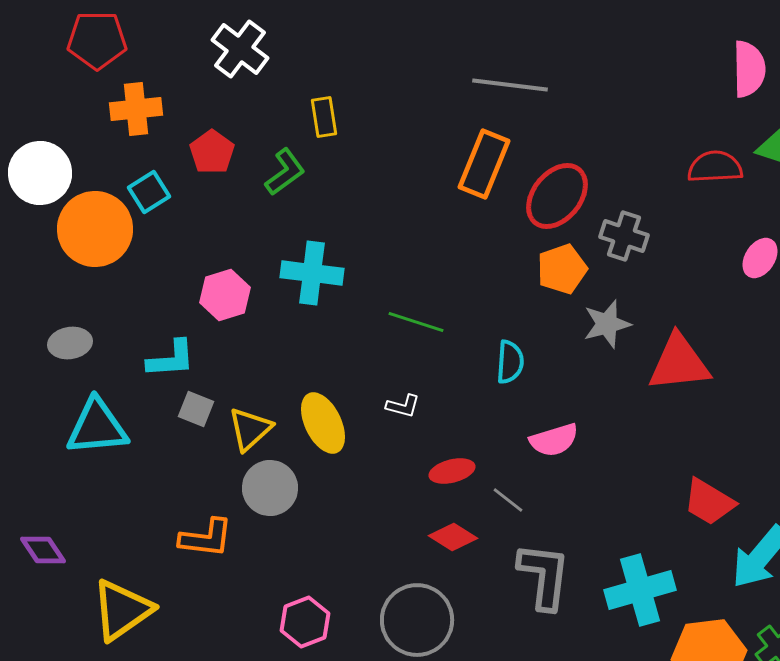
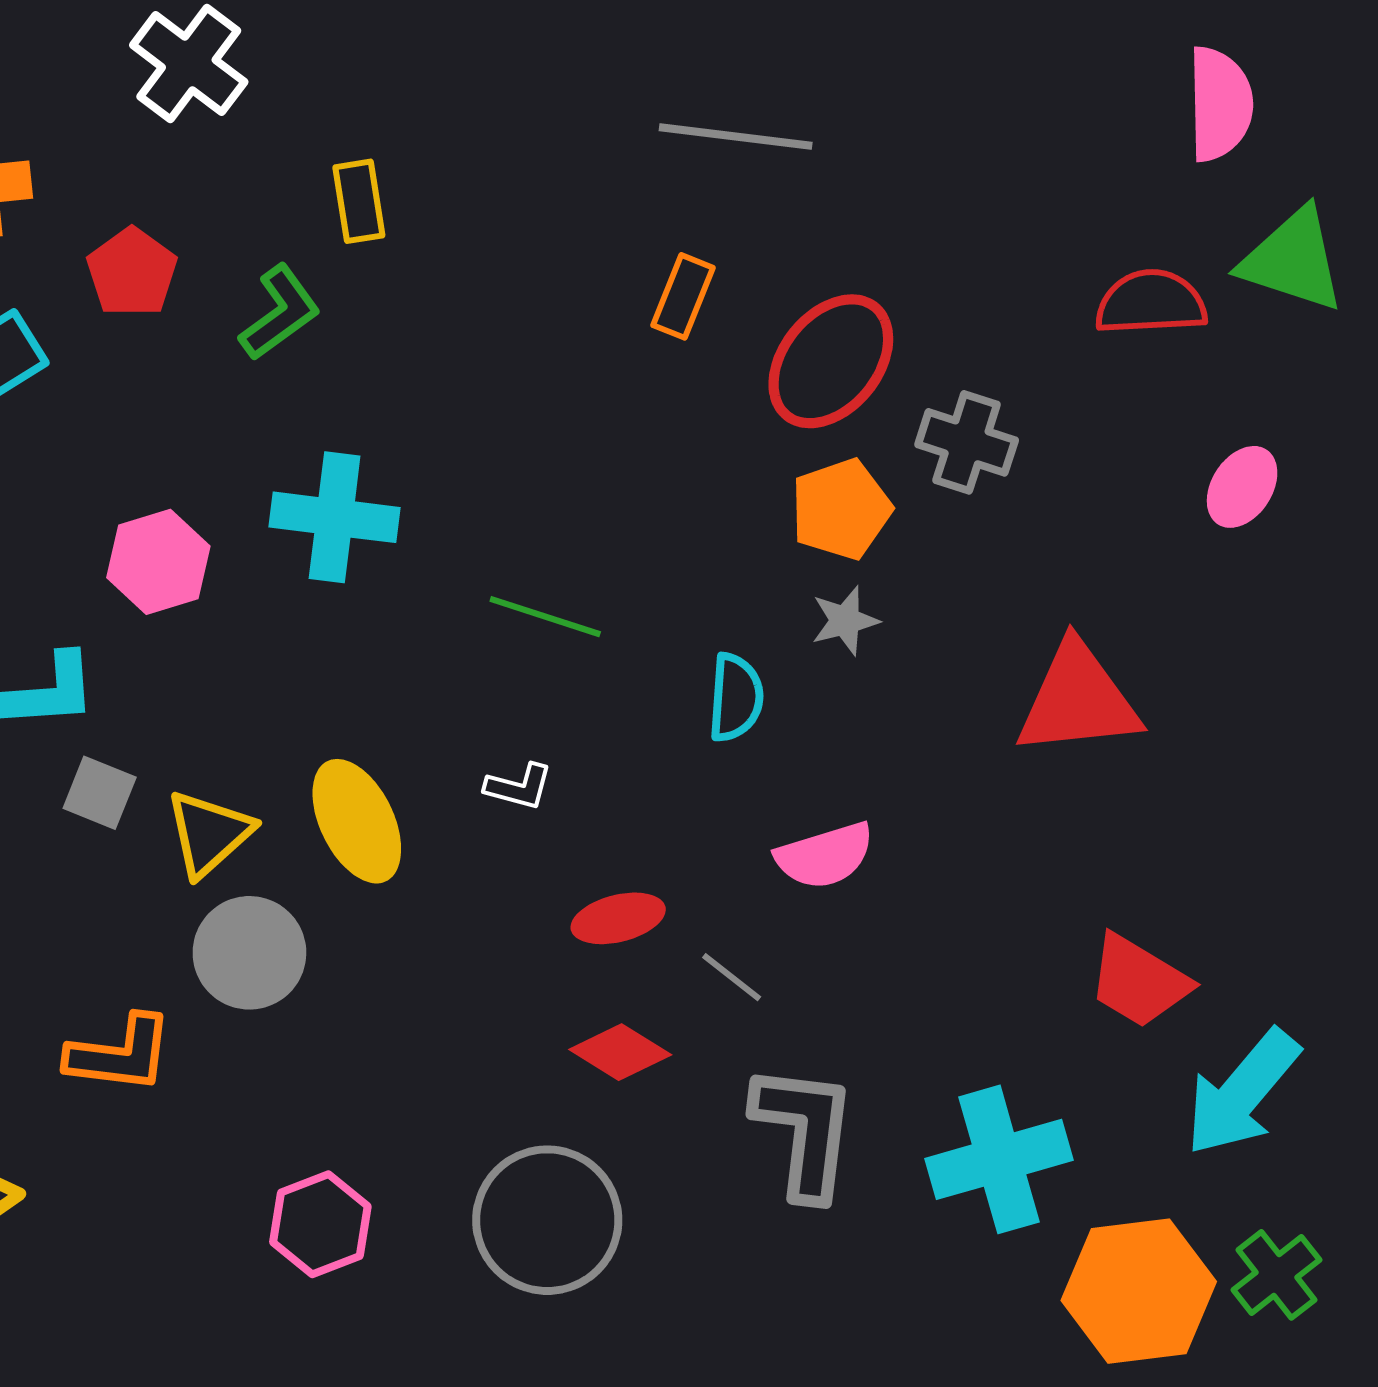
orange rectangle: (484, 164) -> (683, 296), size x0.6
gray star: (607, 324) -> (845, 621), moved, size x0.7

